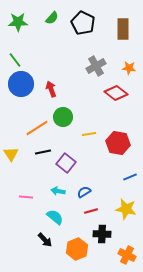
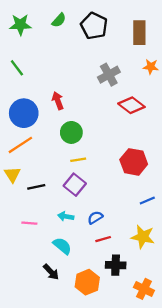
orange star: (129, 68) -> (151, 67), moved
blue circle: (21, 84) -> (24, 113), moved
orange line: (37, 128) -> (20, 145), moved
yellow line: (89, 134) -> (78, 160), moved
black line: (43, 152) -> (36, 187), moved

